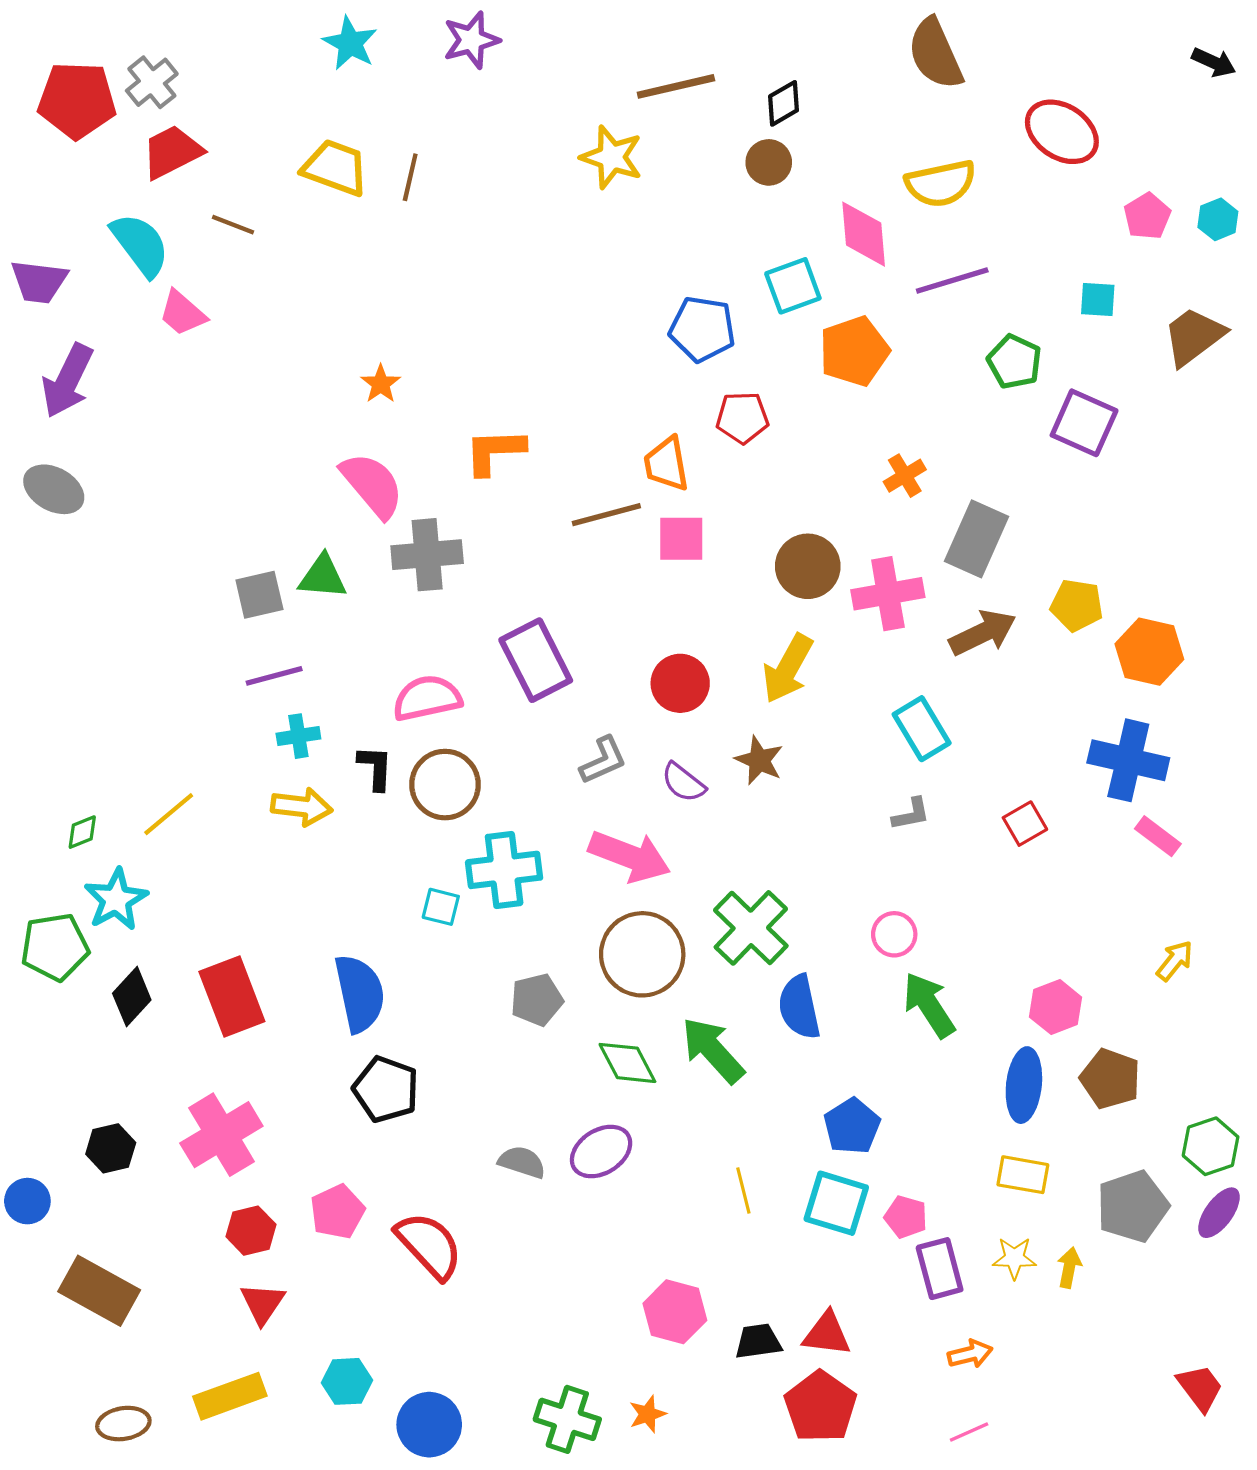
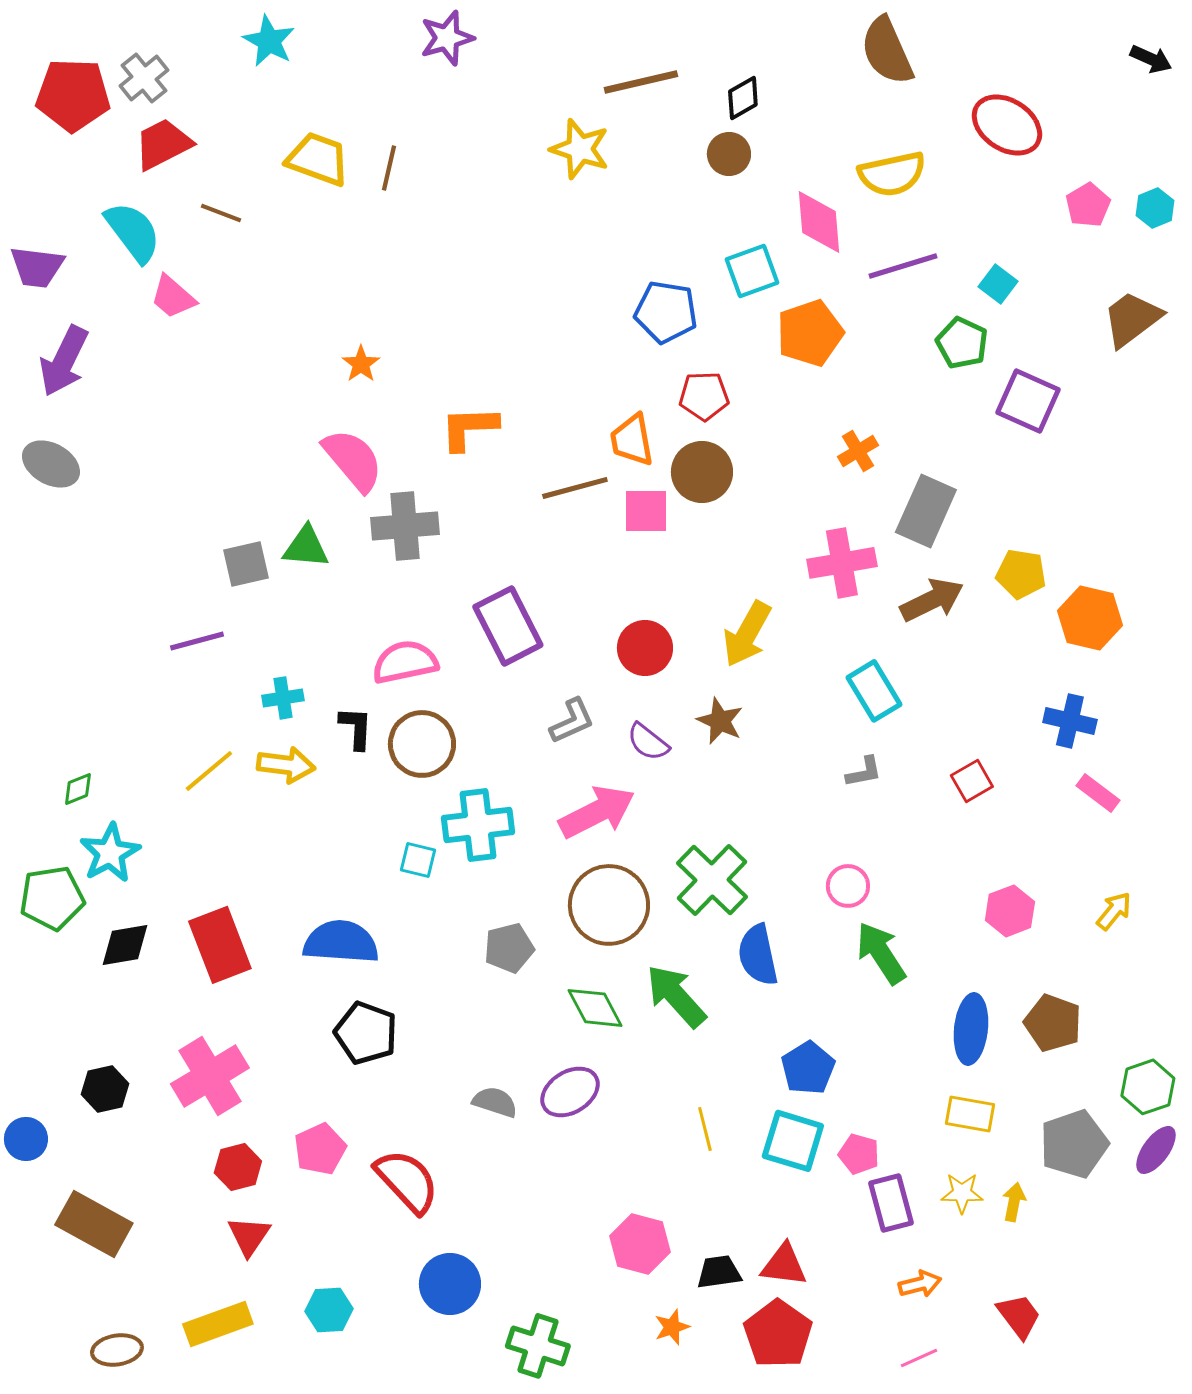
cyan star: (350, 43) -> (269, 41), moved
cyan square: (1098, 299) -> (998, 284), moved, turned 33
brown circle: (808, 566) -> (702, 472), moved
purple line: (274, 676) -> (197, 641), moved
blue cross: (1128, 760) -> (1070, 721), size x0.7
yellow line: (169, 814) -> (209, 771), moved
pink arrow: (630, 856) -> (597, 812), turned -48
blue semicircle: (360, 993) -> (341, 942), turned -74
black diamond: (132, 997) -> (125, 945), turned 38
pink hexagon: (1056, 1007) -> (1010, 911), moved
red trapezoid: (1200, 1388) -> (1019, 1316), moved
orange star: (647, 1414) -> (672, 1327), moved
blue circle: (429, 1425) -> (450, 1284), moved

